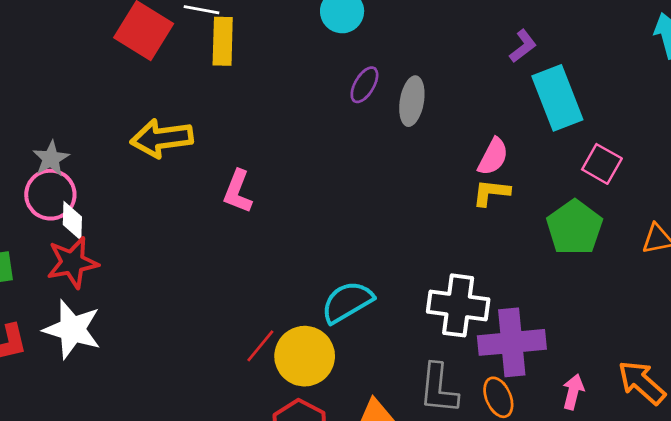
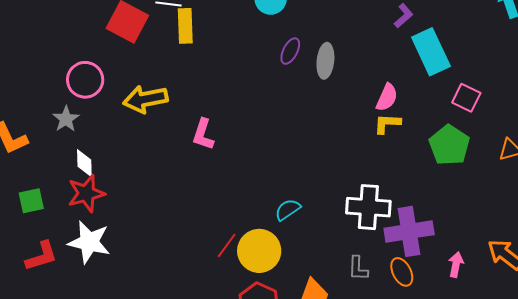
pink circle: (50, 195) -> (85, 80), moved
cyan semicircle: (347, 302) -> (288, 210), size x0.7
gray L-shape: (439, 389) -> (358, 268), size x0.7

